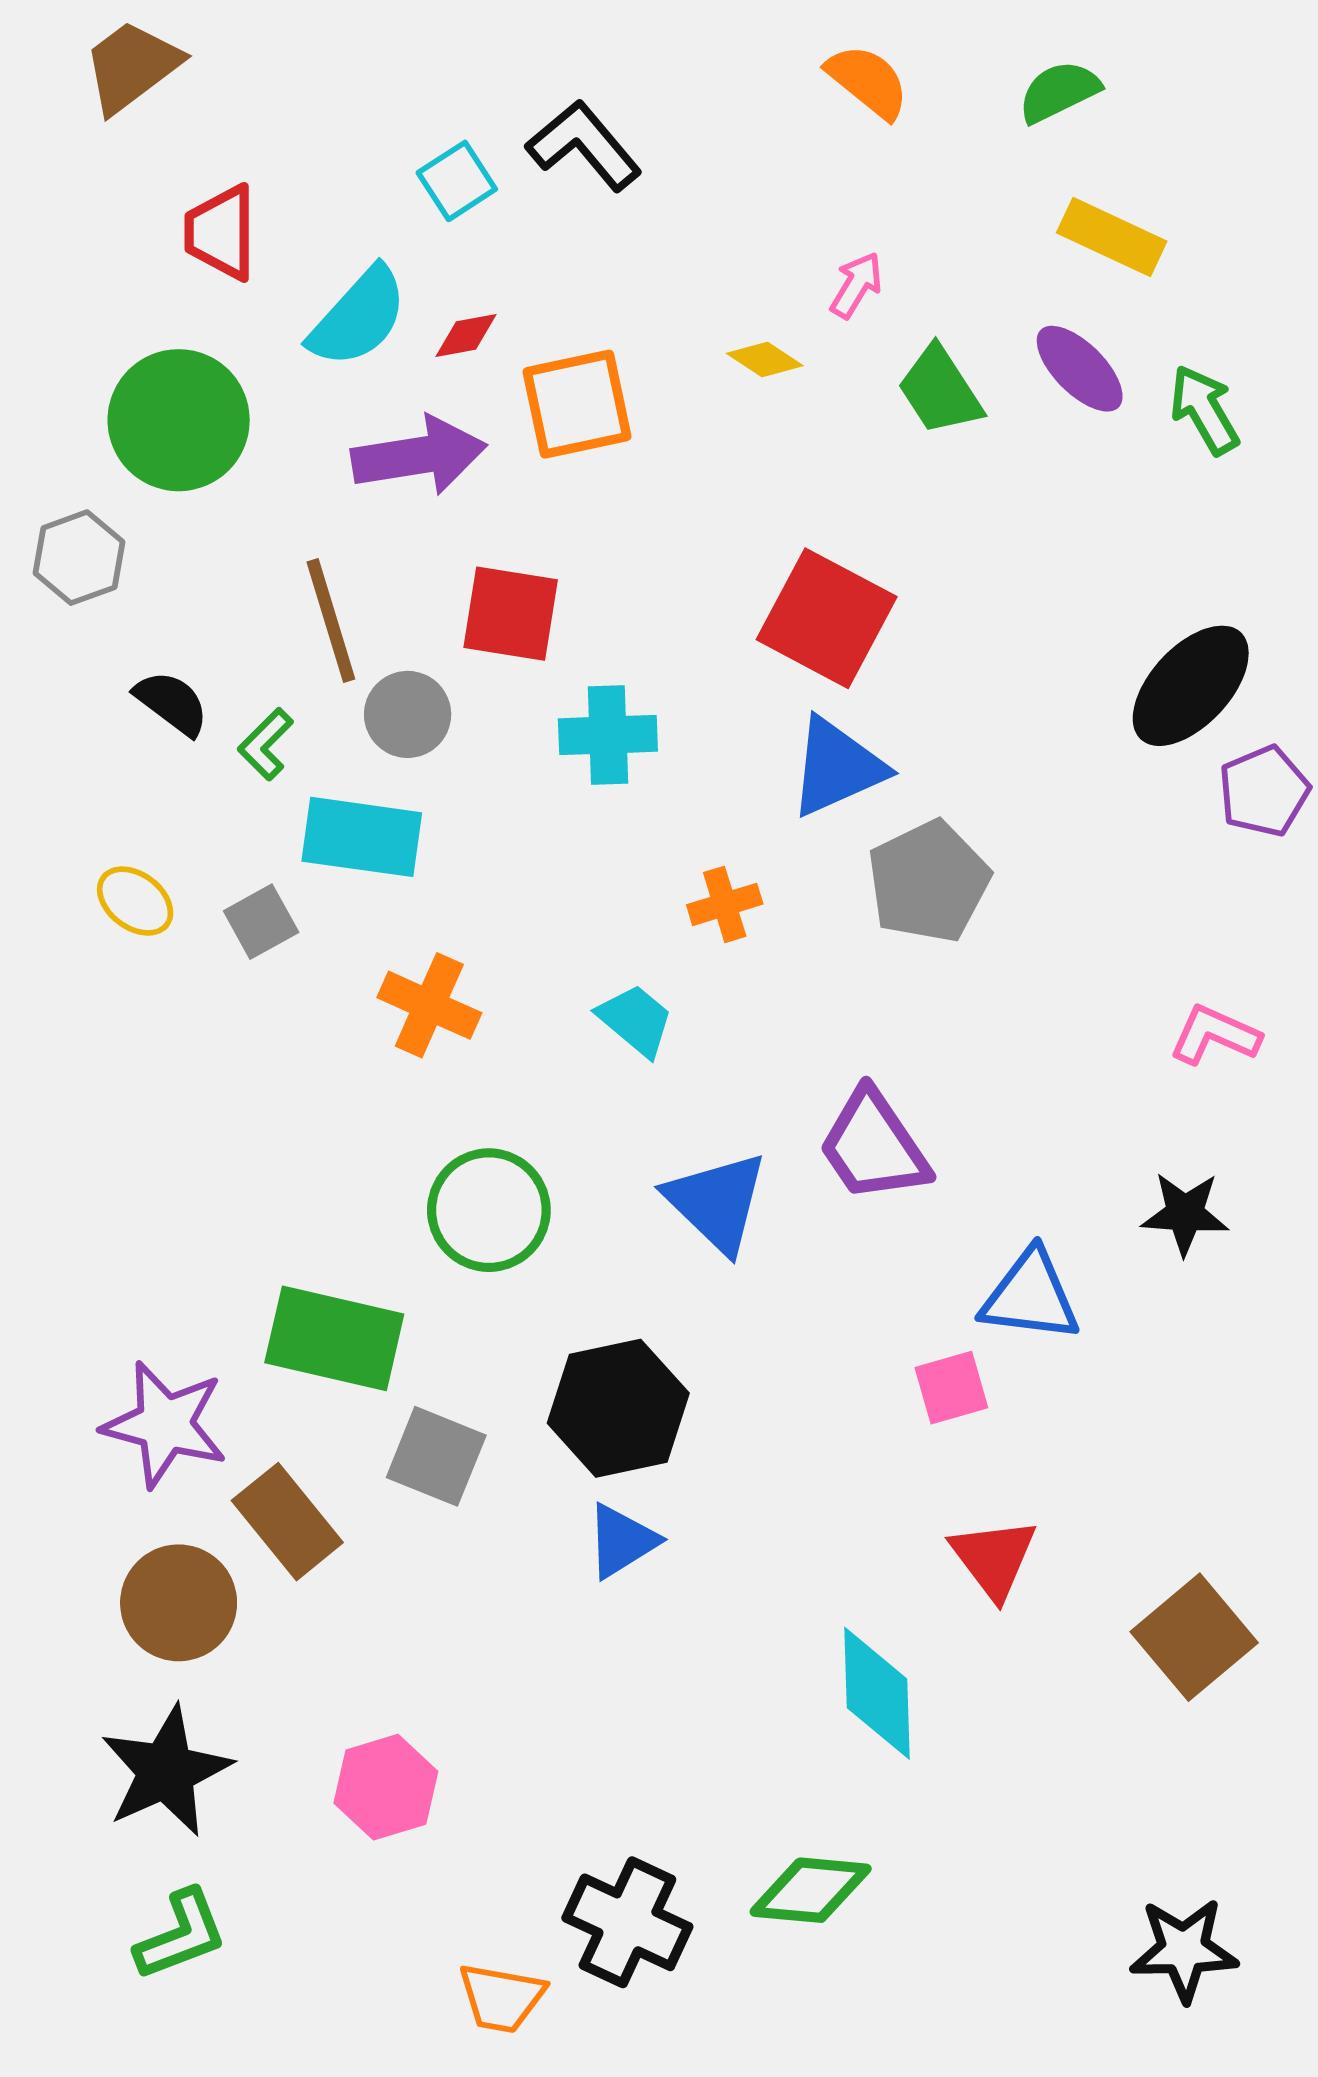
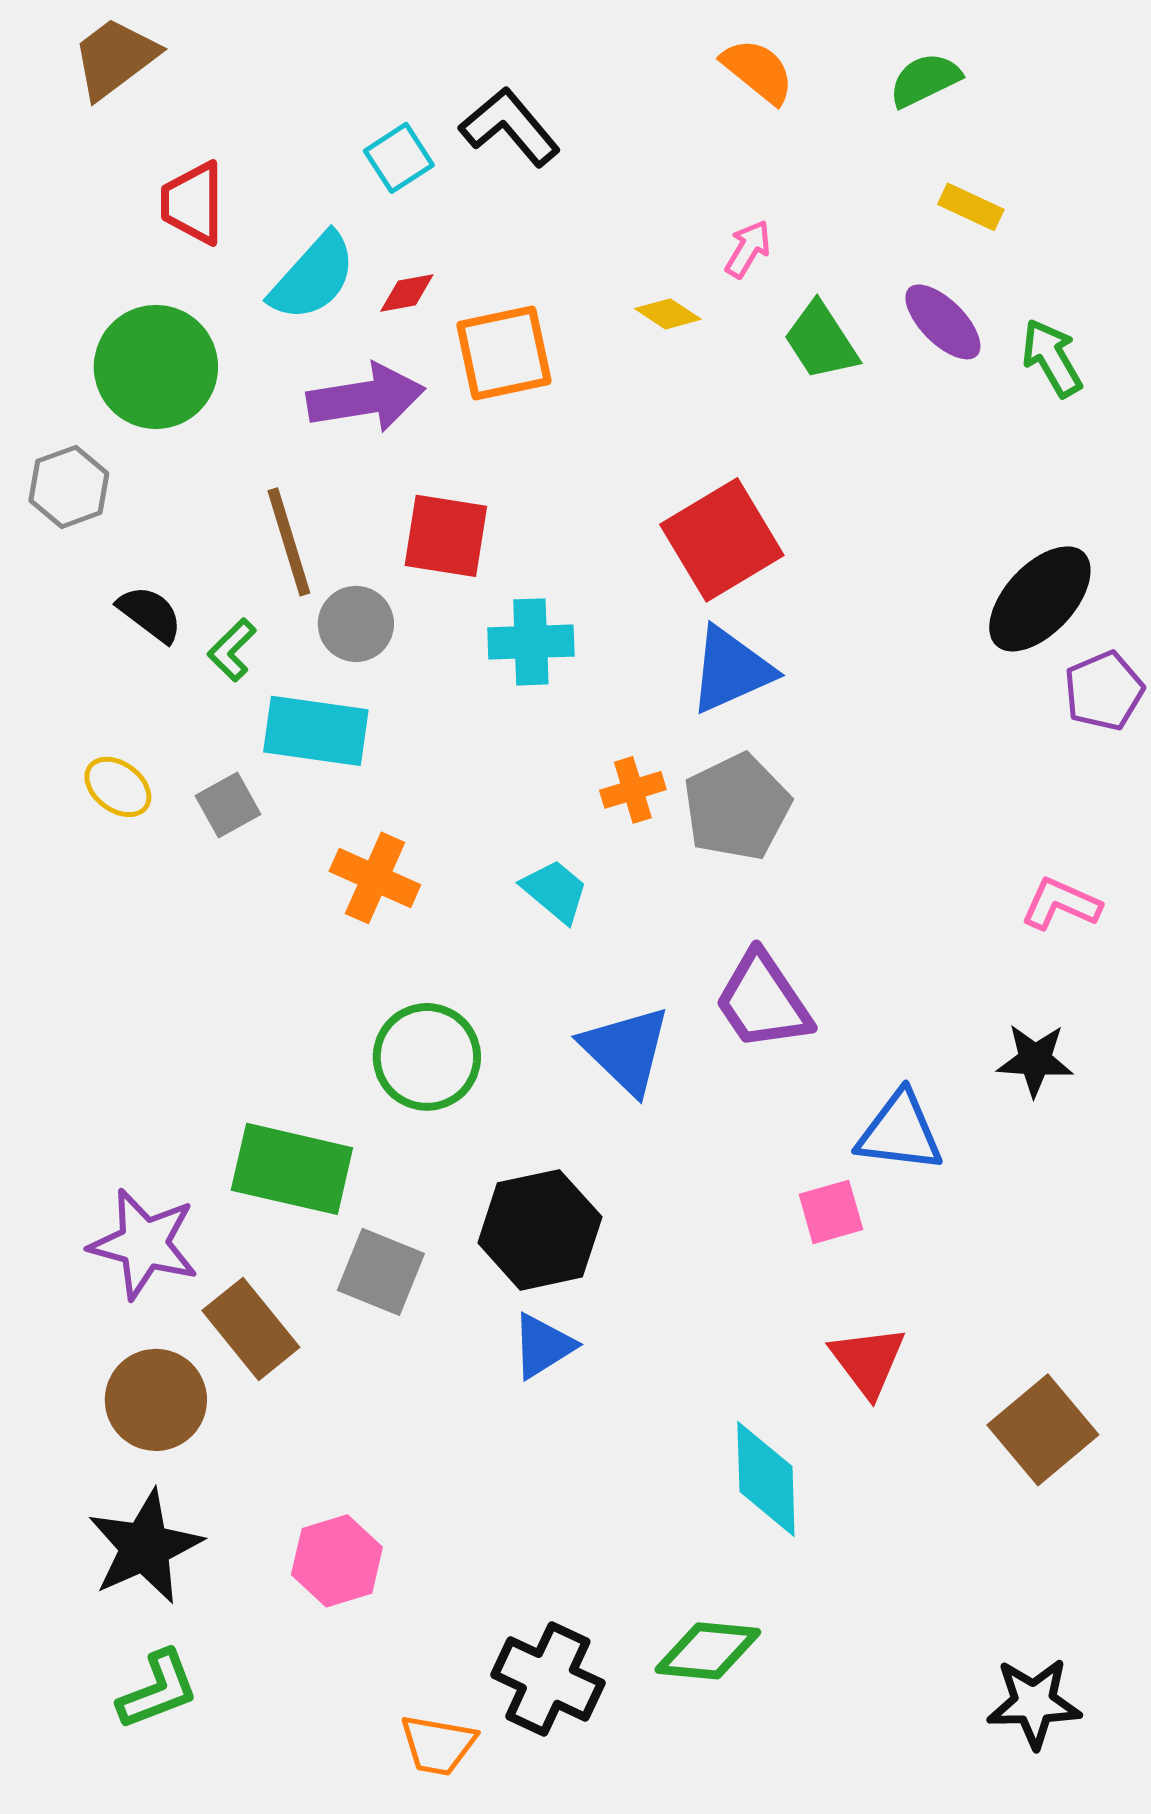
yellow rectangle: (1112, 237) -> (971, 207), size x0.7
red square: (827, 618) -> (722, 540), turned 31
gray pentagon: (929, 882) -> (737, 807), moved

